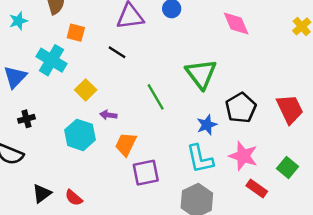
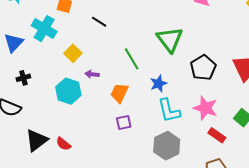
blue star: (207, 125) -> (158, 84), moved
orange trapezoid: (126, 144) -> (119, 93), moved
purple square: (146, 173) -> (124, 122), size x0.7
black triangle: (42, 193) -> (37, 140), size x1.4

